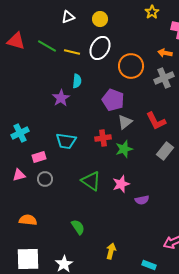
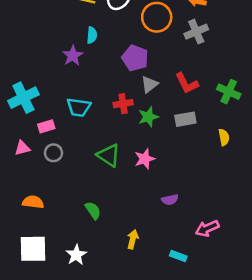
cyan cross: (20, 133) -> (23, 98), size x1.4
gray rectangle: (165, 151) -> (185, 119), moved, turned 42
purple semicircle: (142, 200) -> (170, 200), moved

